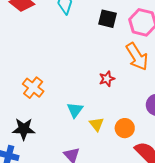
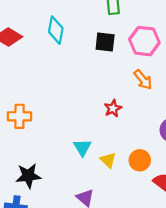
orange arrow: (137, 57) -> (143, 80), size x0.7
orange cross: (33, 88) -> (19, 116), moved, turned -30

